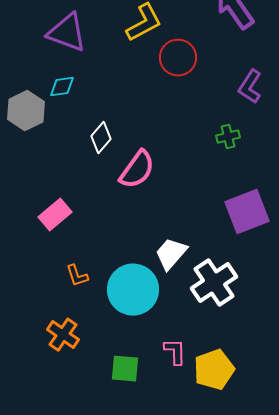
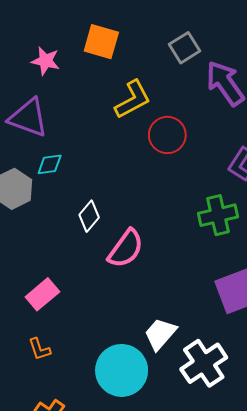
purple triangle: (67, 33) -> (28, 118), moved
green cross: (228, 137) -> (218, 215), size x1.6
orange L-shape: (77, 276) -> (39, 349), moved

